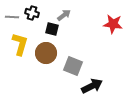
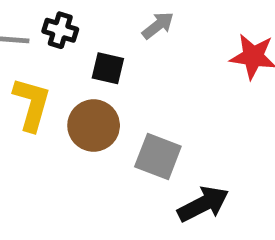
gray arrow: (64, 15) -> (158, 25), moved

